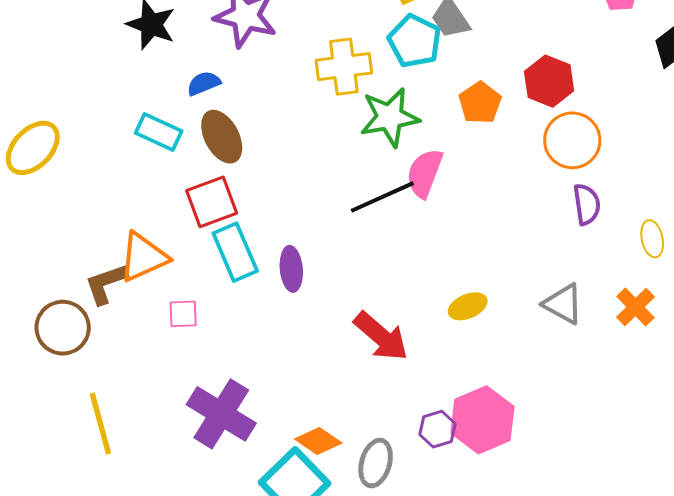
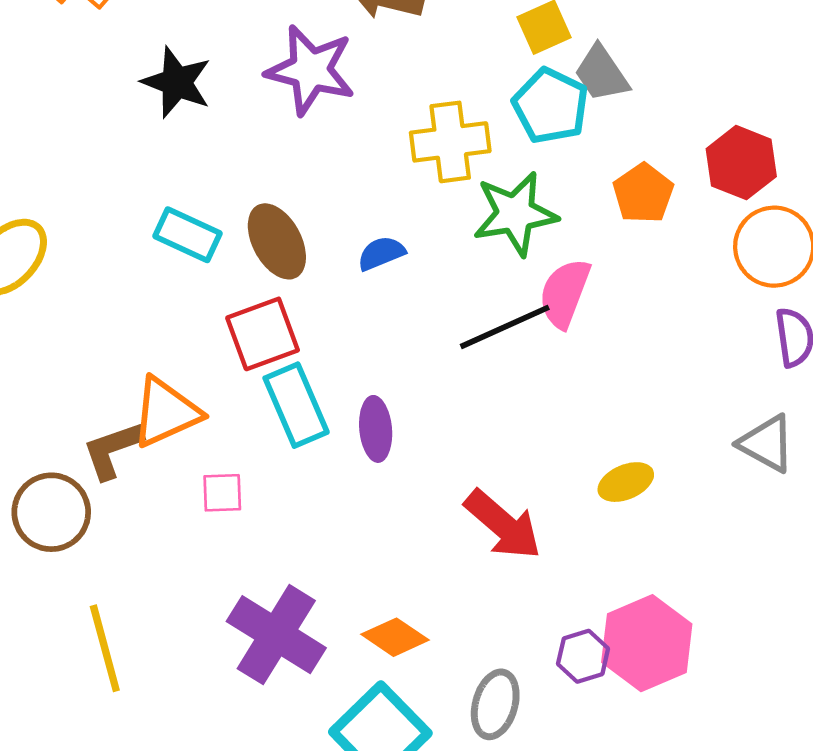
blue semicircle: (204, 83) -> (381, 253), moved
gray triangle: (563, 304) -> (767, 444), moved
orange diamond: (318, 441) -> (395, 637), moved

